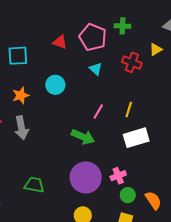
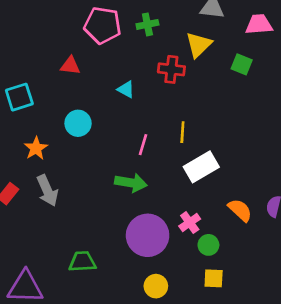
pink pentagon: (93, 37) -> (103, 25), moved
yellow triangle: (156, 49) -> (199, 45), size x1.5
orange semicircle: (153, 200) -> (240, 210), moved

